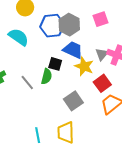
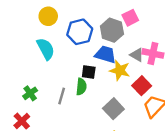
gray hexagon: (69, 25) -> (112, 30), moved
cyan semicircle: (19, 37) -> (46, 49), turned 35
gray triangle: (102, 54) -> (137, 55), turned -32
gray line: (27, 83) -> (62, 96), turned 63

